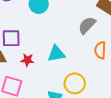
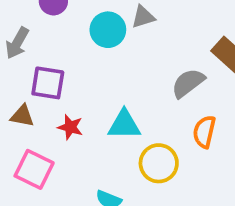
yellow circle: (75, 83) -> (159, 163), moved

